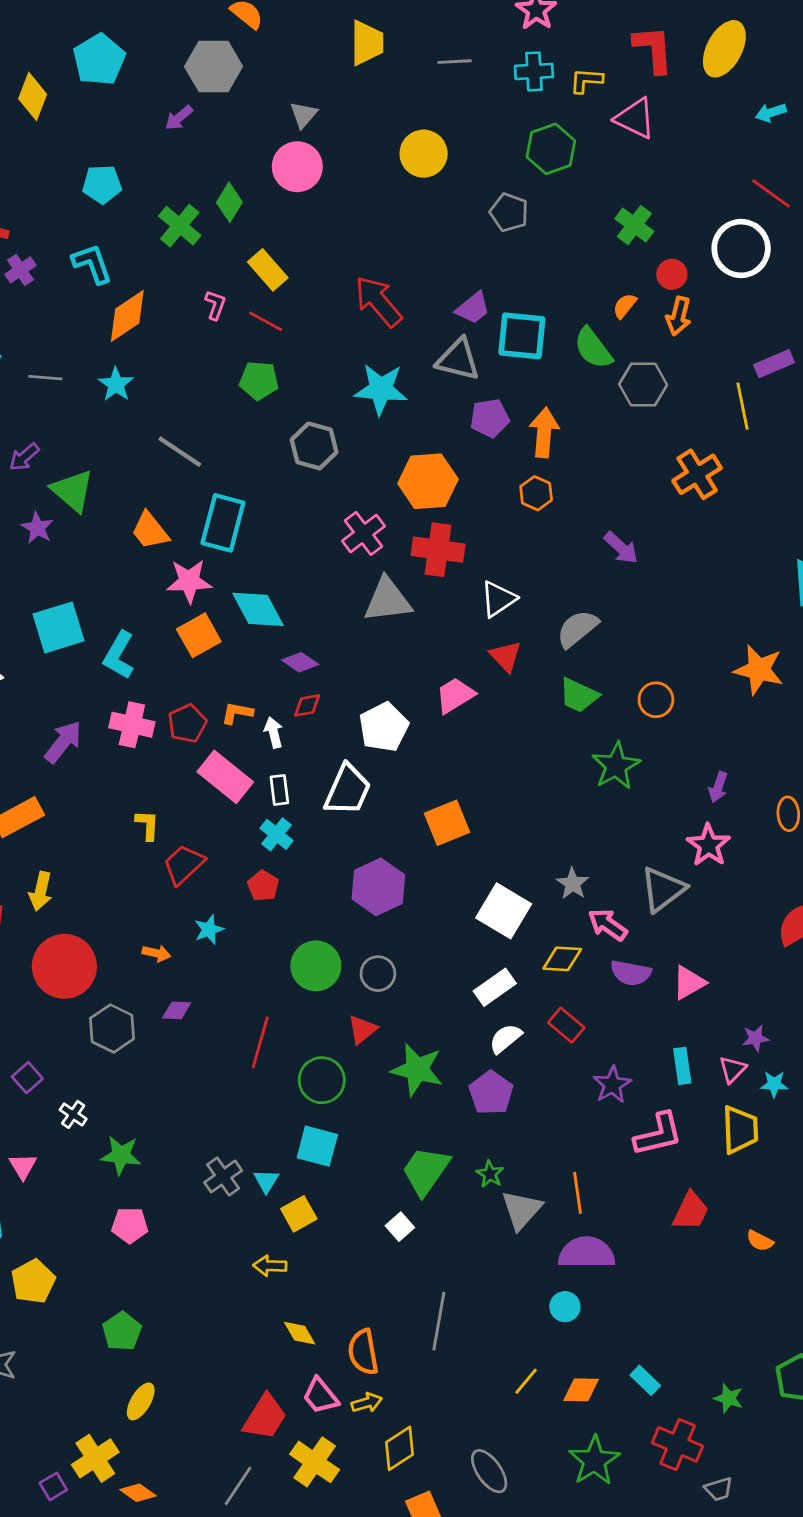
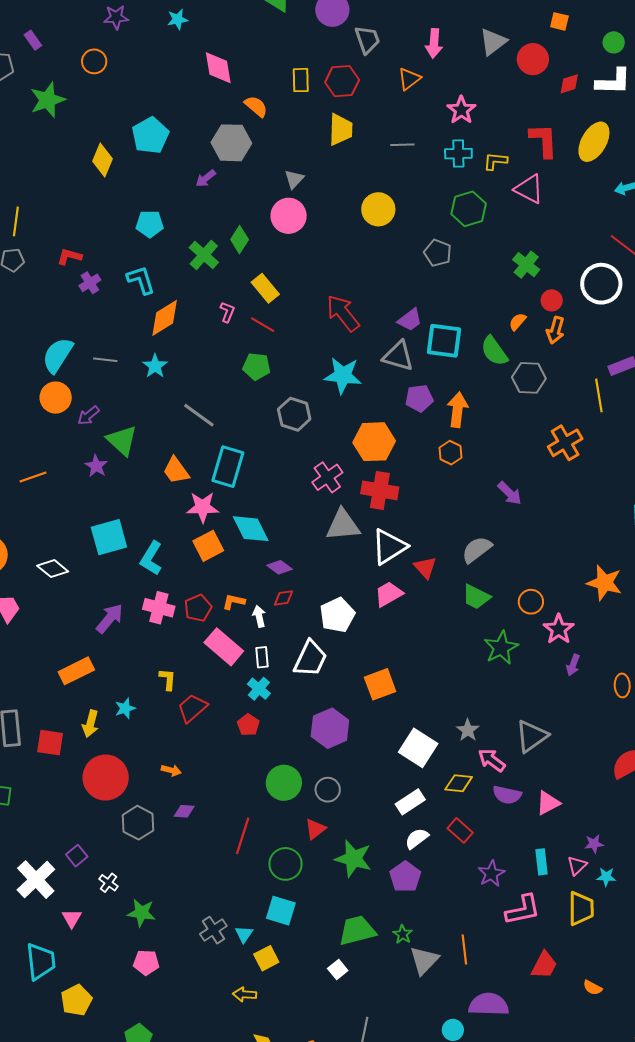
white triangle: (498, 599) -> (389, 547), moved, size x1.4
pink star: (708, 845) -> (559, 629), moved
cyan star: (209, 930) -> (125, 708), moved
green trapezoid: (426, 1171) -> (357, 931), turned 39
purple semicircle: (587, 1253) -> (489, 1004), moved

